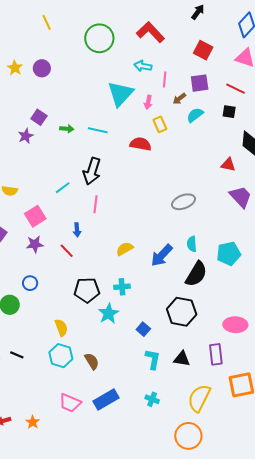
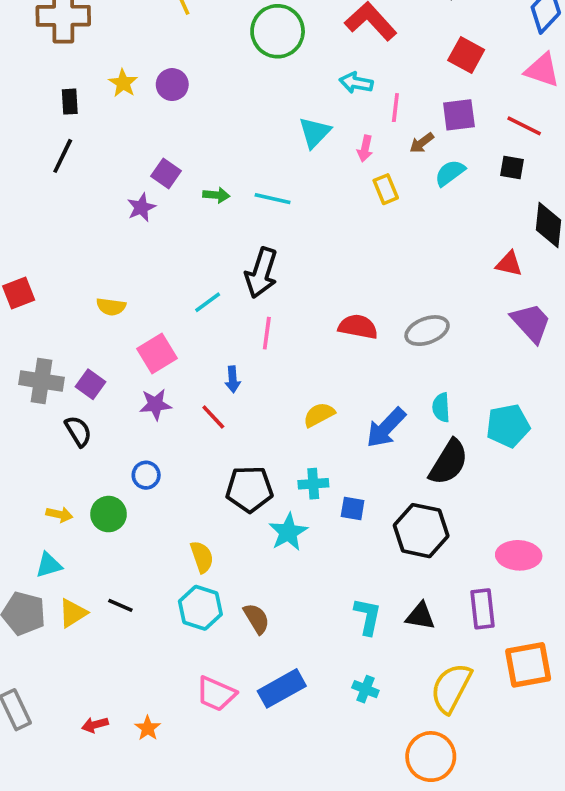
cyan triangle: (120, 94) -> (315, 132), size x0.7
red semicircle: (141, 144) -> (358, 327), moved
blue square: (143, 329) -> (353, 509), moved, turned -32

